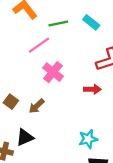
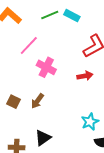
green line: (58, 24) -> (50, 15), moved
black triangle: (25, 137) -> (43, 138), moved

